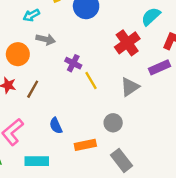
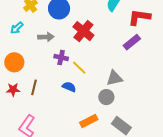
gray arrow: (46, 39) -> (46, 37), moved
red cross: (127, 43) -> (83, 31), moved
gray triangle: (130, 87) -> (114, 78), moved, turned 36
blue semicircle: (56, 126) -> (69, 87), moved, turned 152

